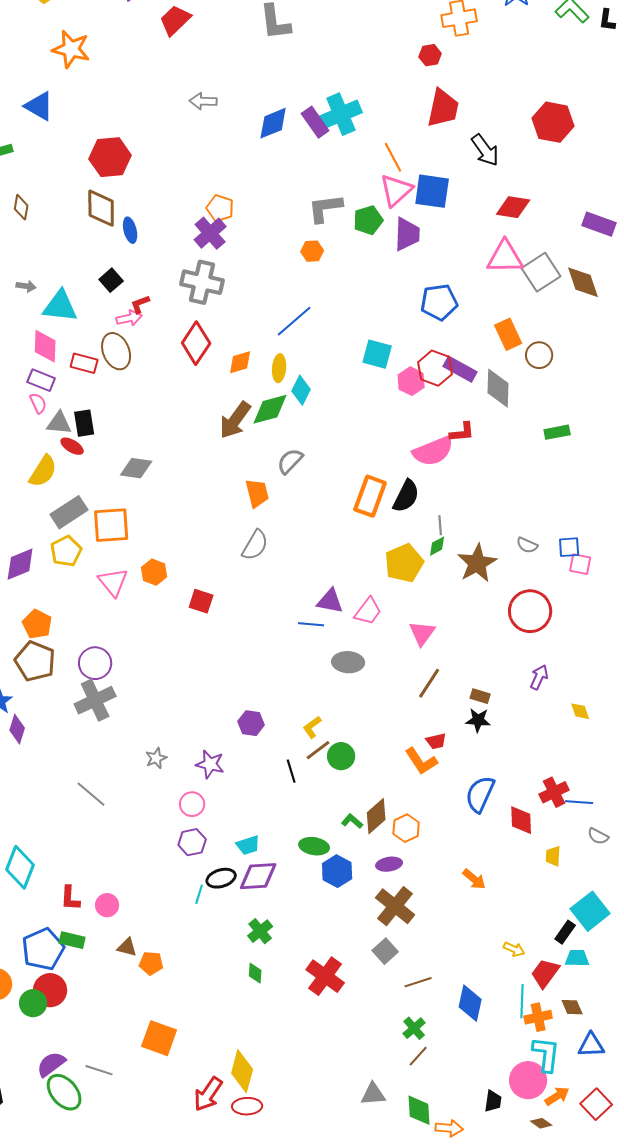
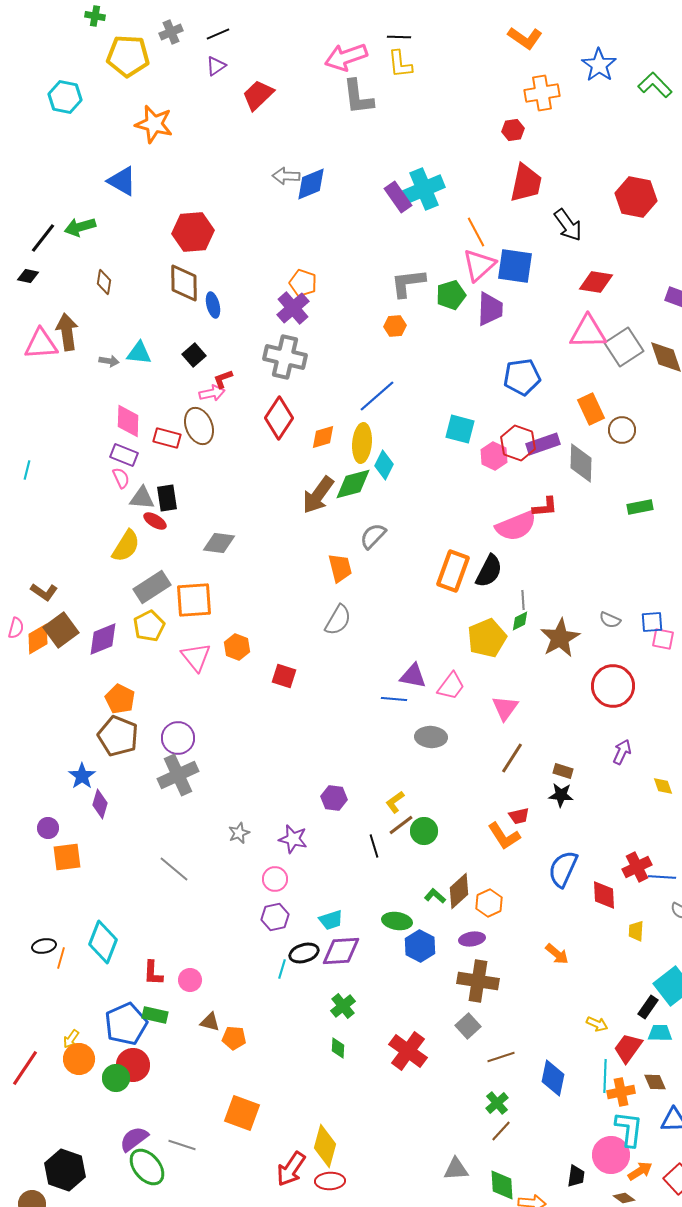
blue diamond: (273, 123) -> (311, 184), moved
cyan triangle: (60, 306) -> (139, 353), moved, size x0.7
yellow ellipse: (279, 368) -> (362, 443), size x1.4
purple rectangle: (460, 369) -> (543, 444), turned -48
brown cross: (395, 906) -> (478, 981), turned -30

